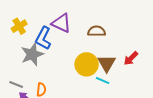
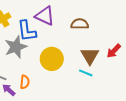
blue L-shape: (43, 38) -> (27, 31), turned -35
yellow circle: (87, 64) -> (52, 59), moved

